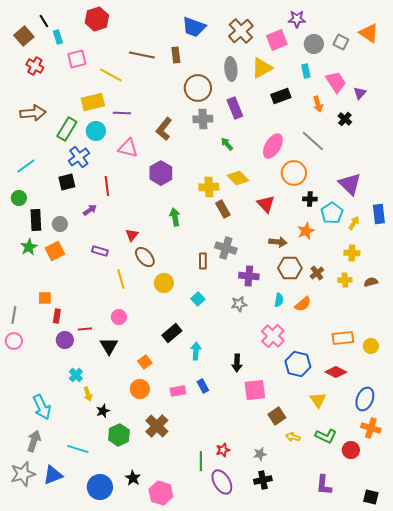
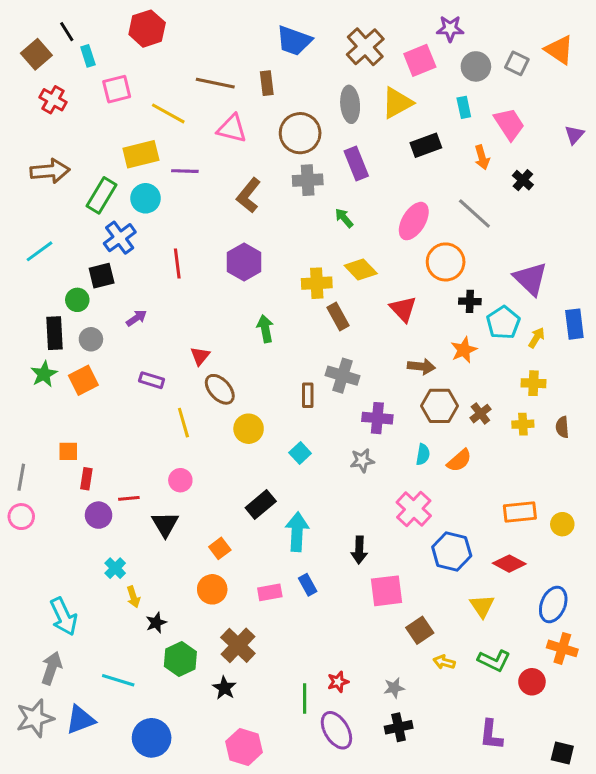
purple triangle: (360, 93) -> (574, 135), moved
pink triangle: (128, 148) -> (232, 129), moved
red line: (107, 186) -> (177, 263), moved
green circle: (19, 198) -> (77, 300), moved
brown semicircle: (371, 282) -> (562, 427), turned -80
cyan arrow: (196, 351) -> (297, 532), size x1.4
black star: (133, 478) -> (224, 688), moved

